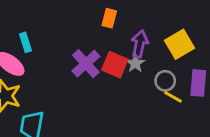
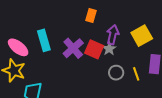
cyan rectangle: (26, 42) -> (44, 40), moved, size x1.5
gray circle: (165, 81) -> (116, 73), moved
yellow line: (173, 97) -> (136, 74), turned 40

